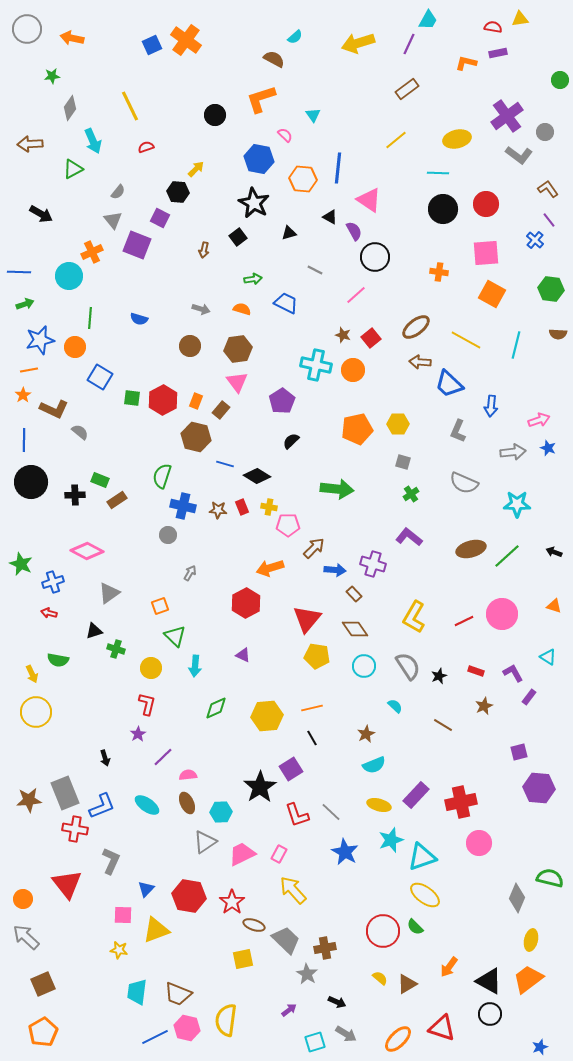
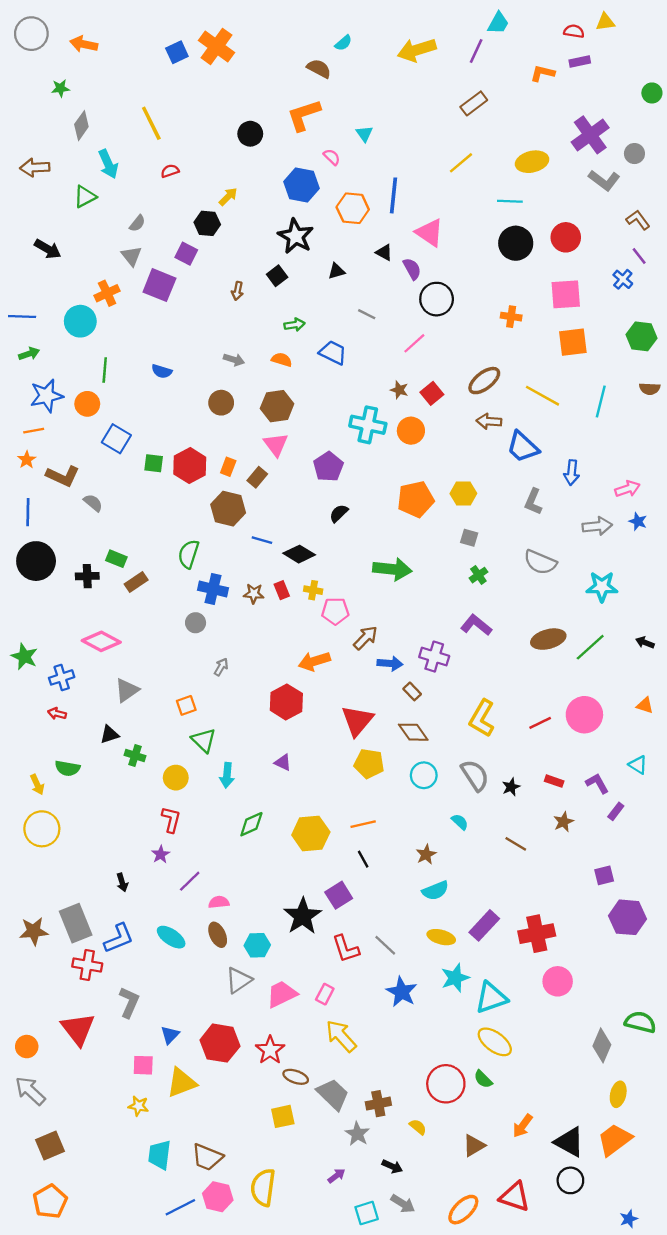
orange square: (492, 294) -> (573, 342), turned -36
yellow semicircle: (380, 978) -> (418, 1127), moved

